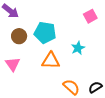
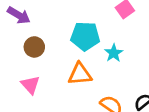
cyan pentagon: (45, 33) -> (85, 36), moved

